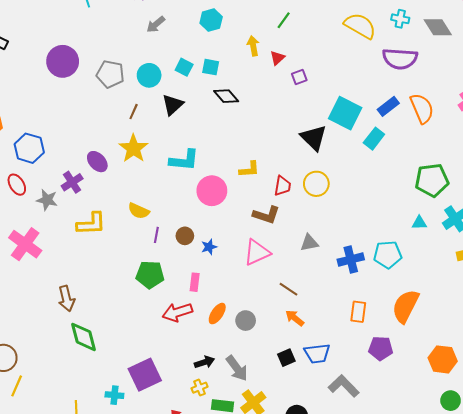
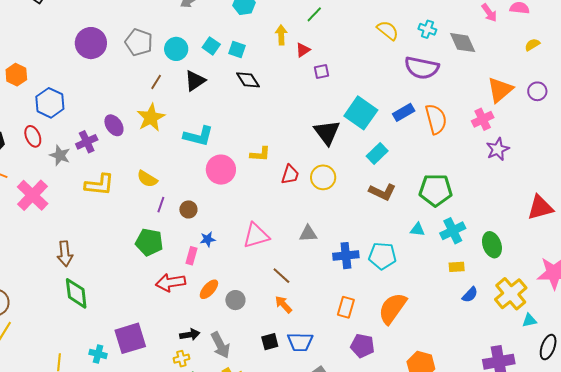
yellow semicircle: (360, 26) -> (388, 30), size x0.7
purple circle: (63, 61) -> (91, 43), moved
cyan rectangle: (374, 139) -> (377, 153), moved
brown L-shape: (266, 215) -> (382, 192), moved
blue star: (209, 247) -> (208, 239), moved

